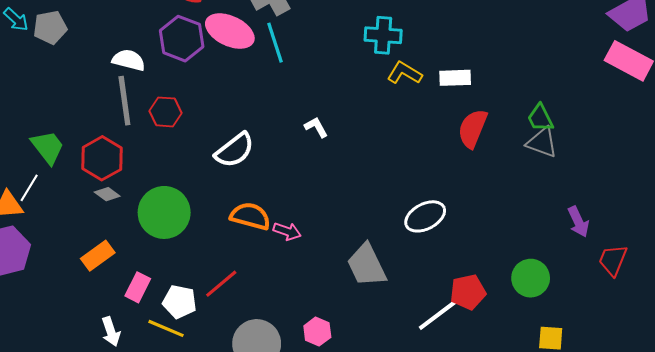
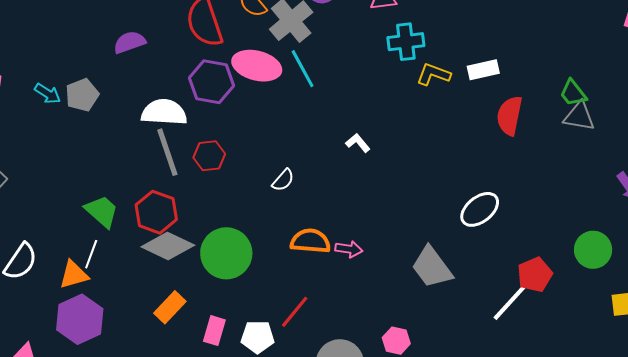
white semicircle: (129, 60) -> (164, 112), size x1.4
white semicircle: (235, 150) -> (283, 180), size x0.6
gray diamond: (107, 194) -> (168, 246), size x2.0

